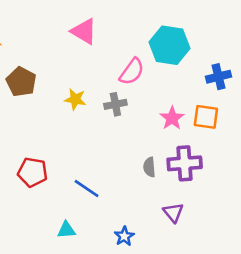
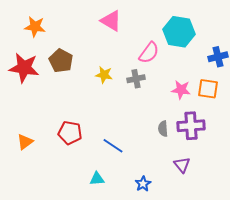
pink star: (172, 118) -> (181, 90), turned -30

